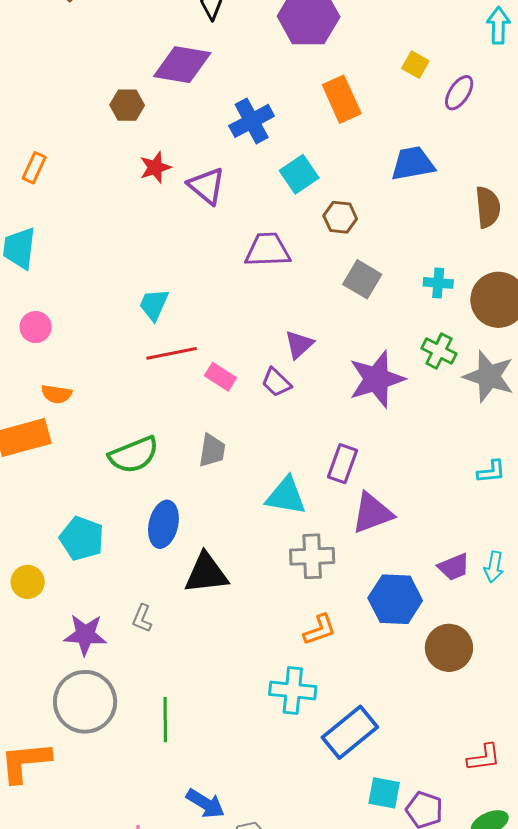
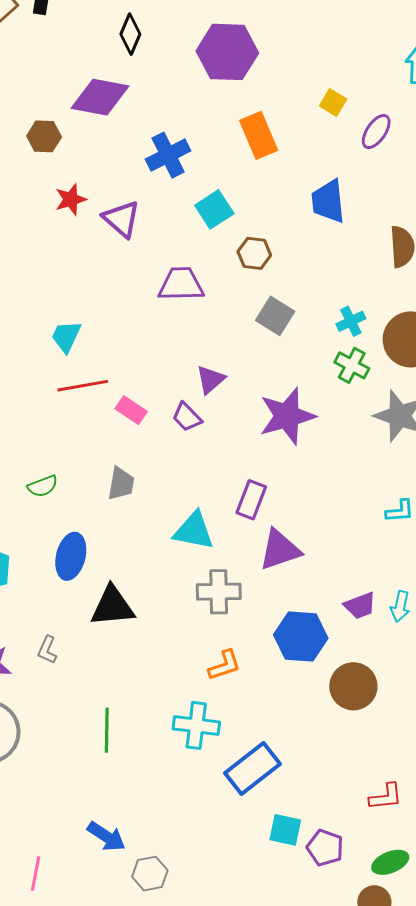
blue trapezoid: (413, 164) -> (328, 201), turned -87
cyan cross: (438, 283) -> (351, 321), turned -32
green cross: (439, 351) -> (352, 365), moved
green semicircle: (134, 455) -> (43, 486), size x0.6
green line: (165, 720) -> (107, 730), moved

